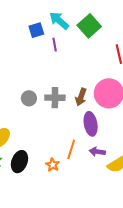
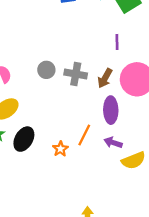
purple line: (55, 45) -> (117, 42), moved

